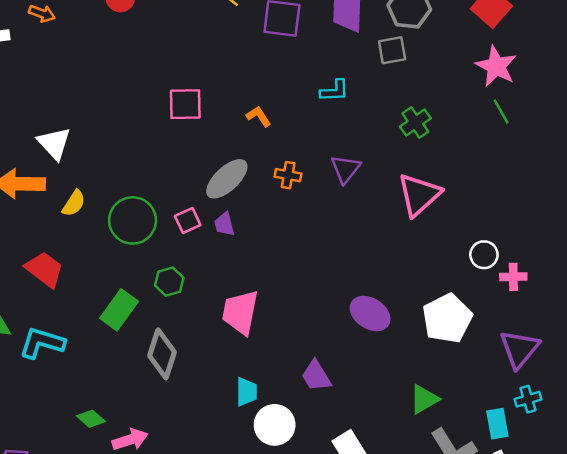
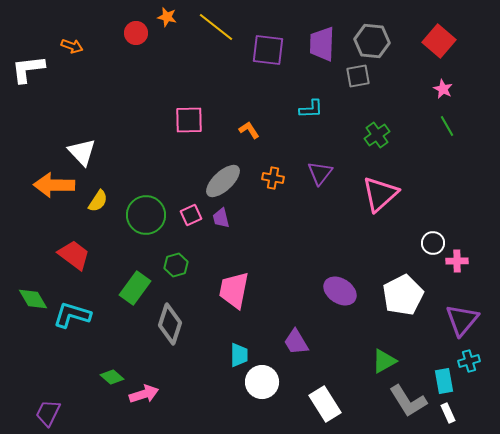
pink star: (496, 66) -> (443, 89), size x0.6

